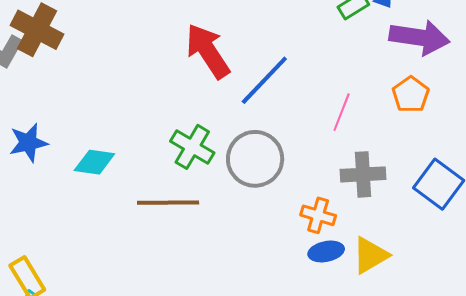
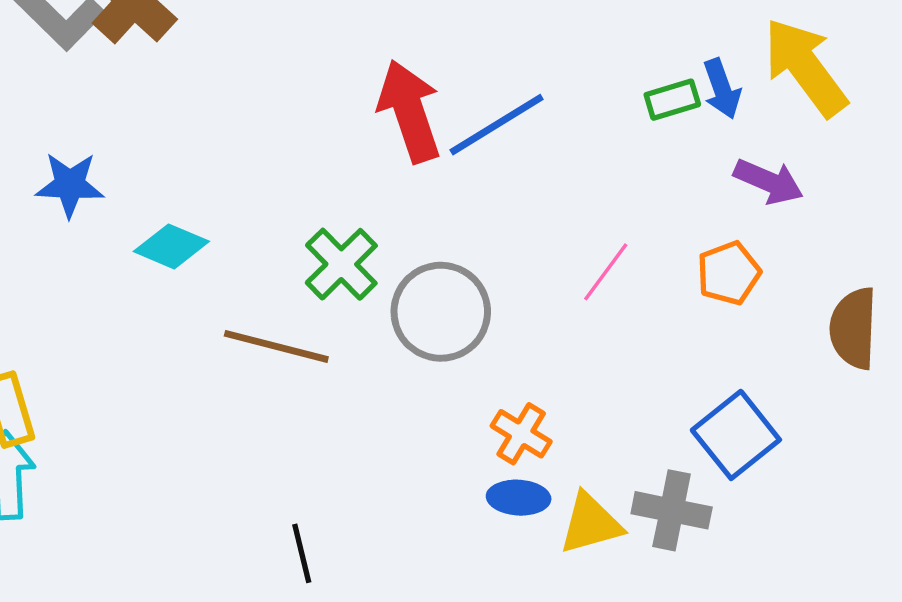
purple arrow: (419, 37) -> (769, 182), size x0.7
blue line: (264, 80) -> (497, 125), moved
gray cross: (363, 174) -> (672, 510), moved

